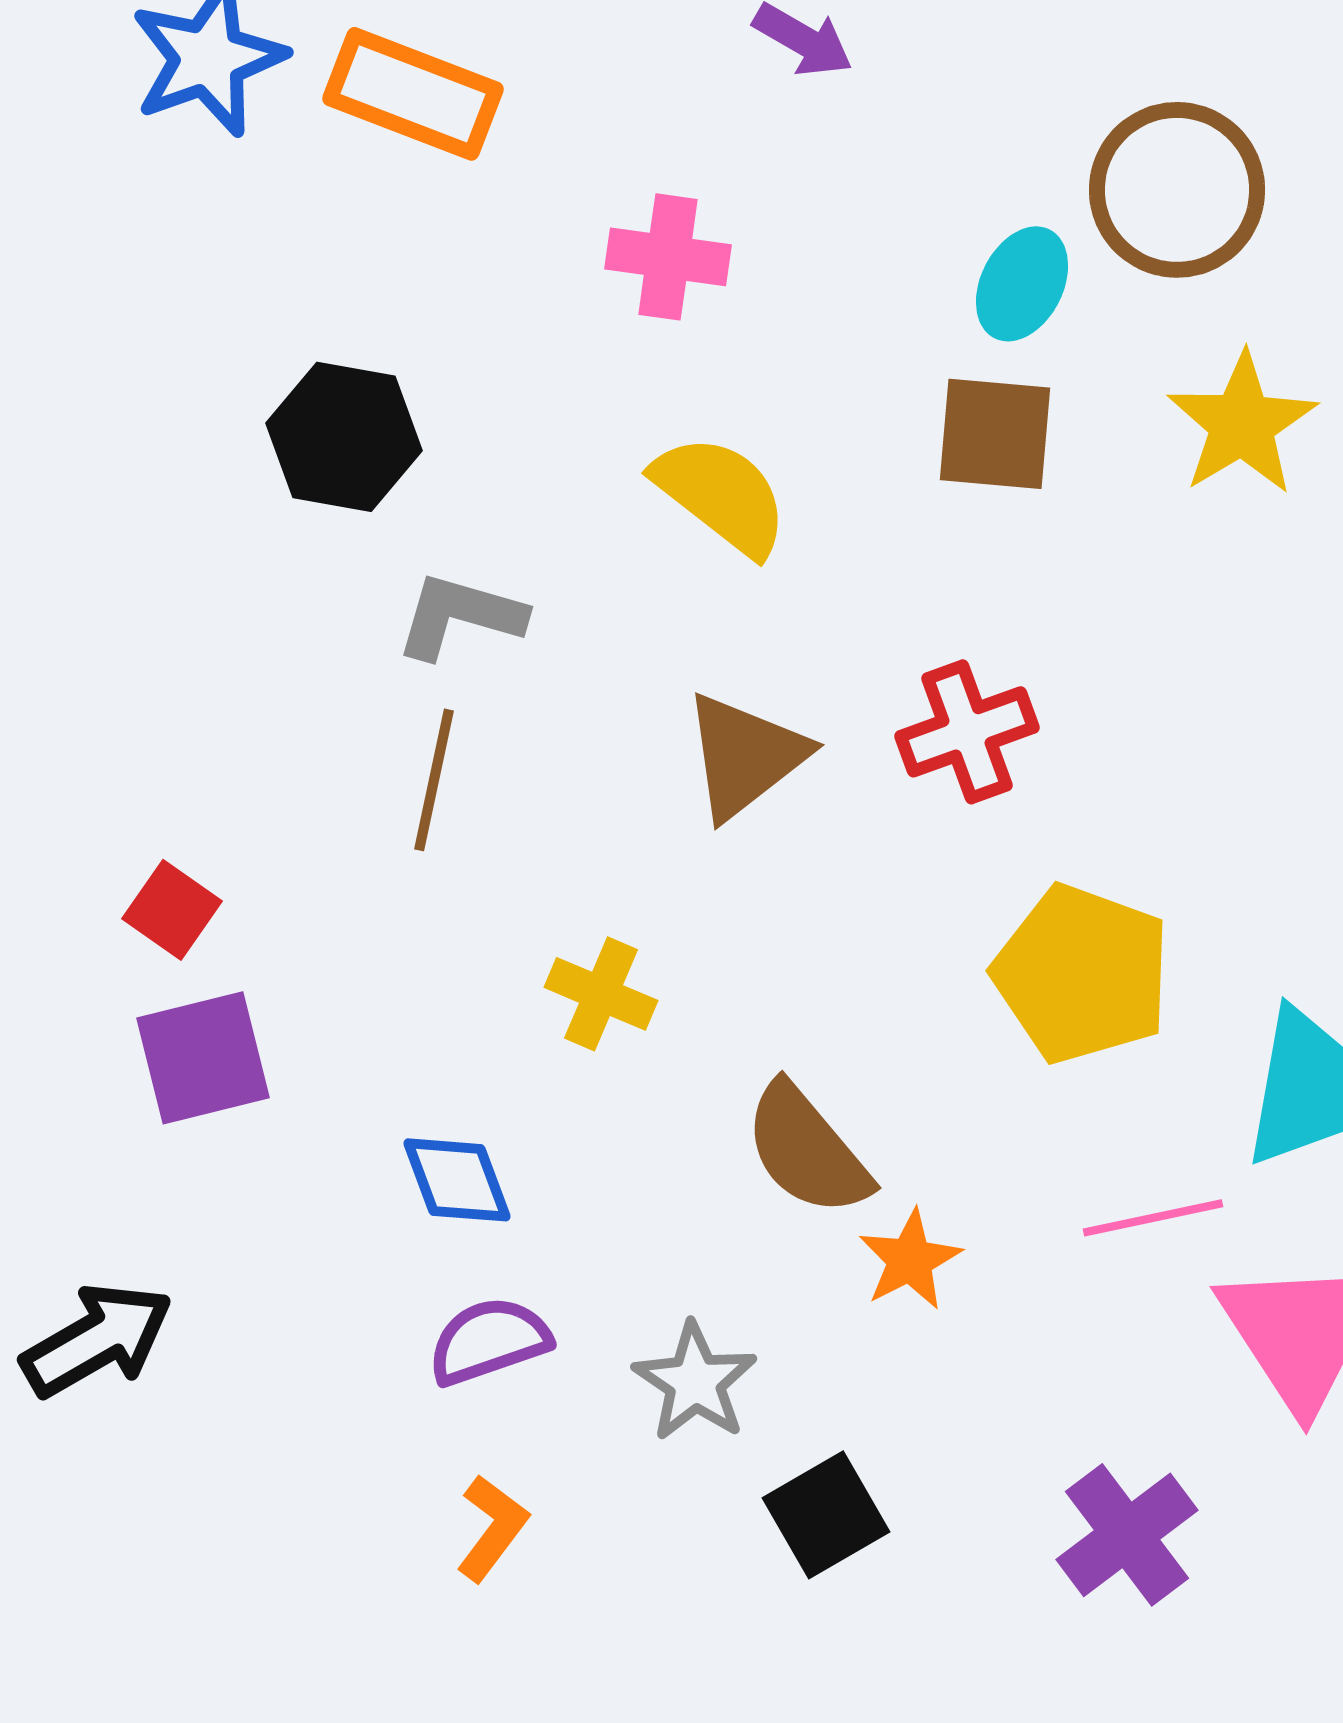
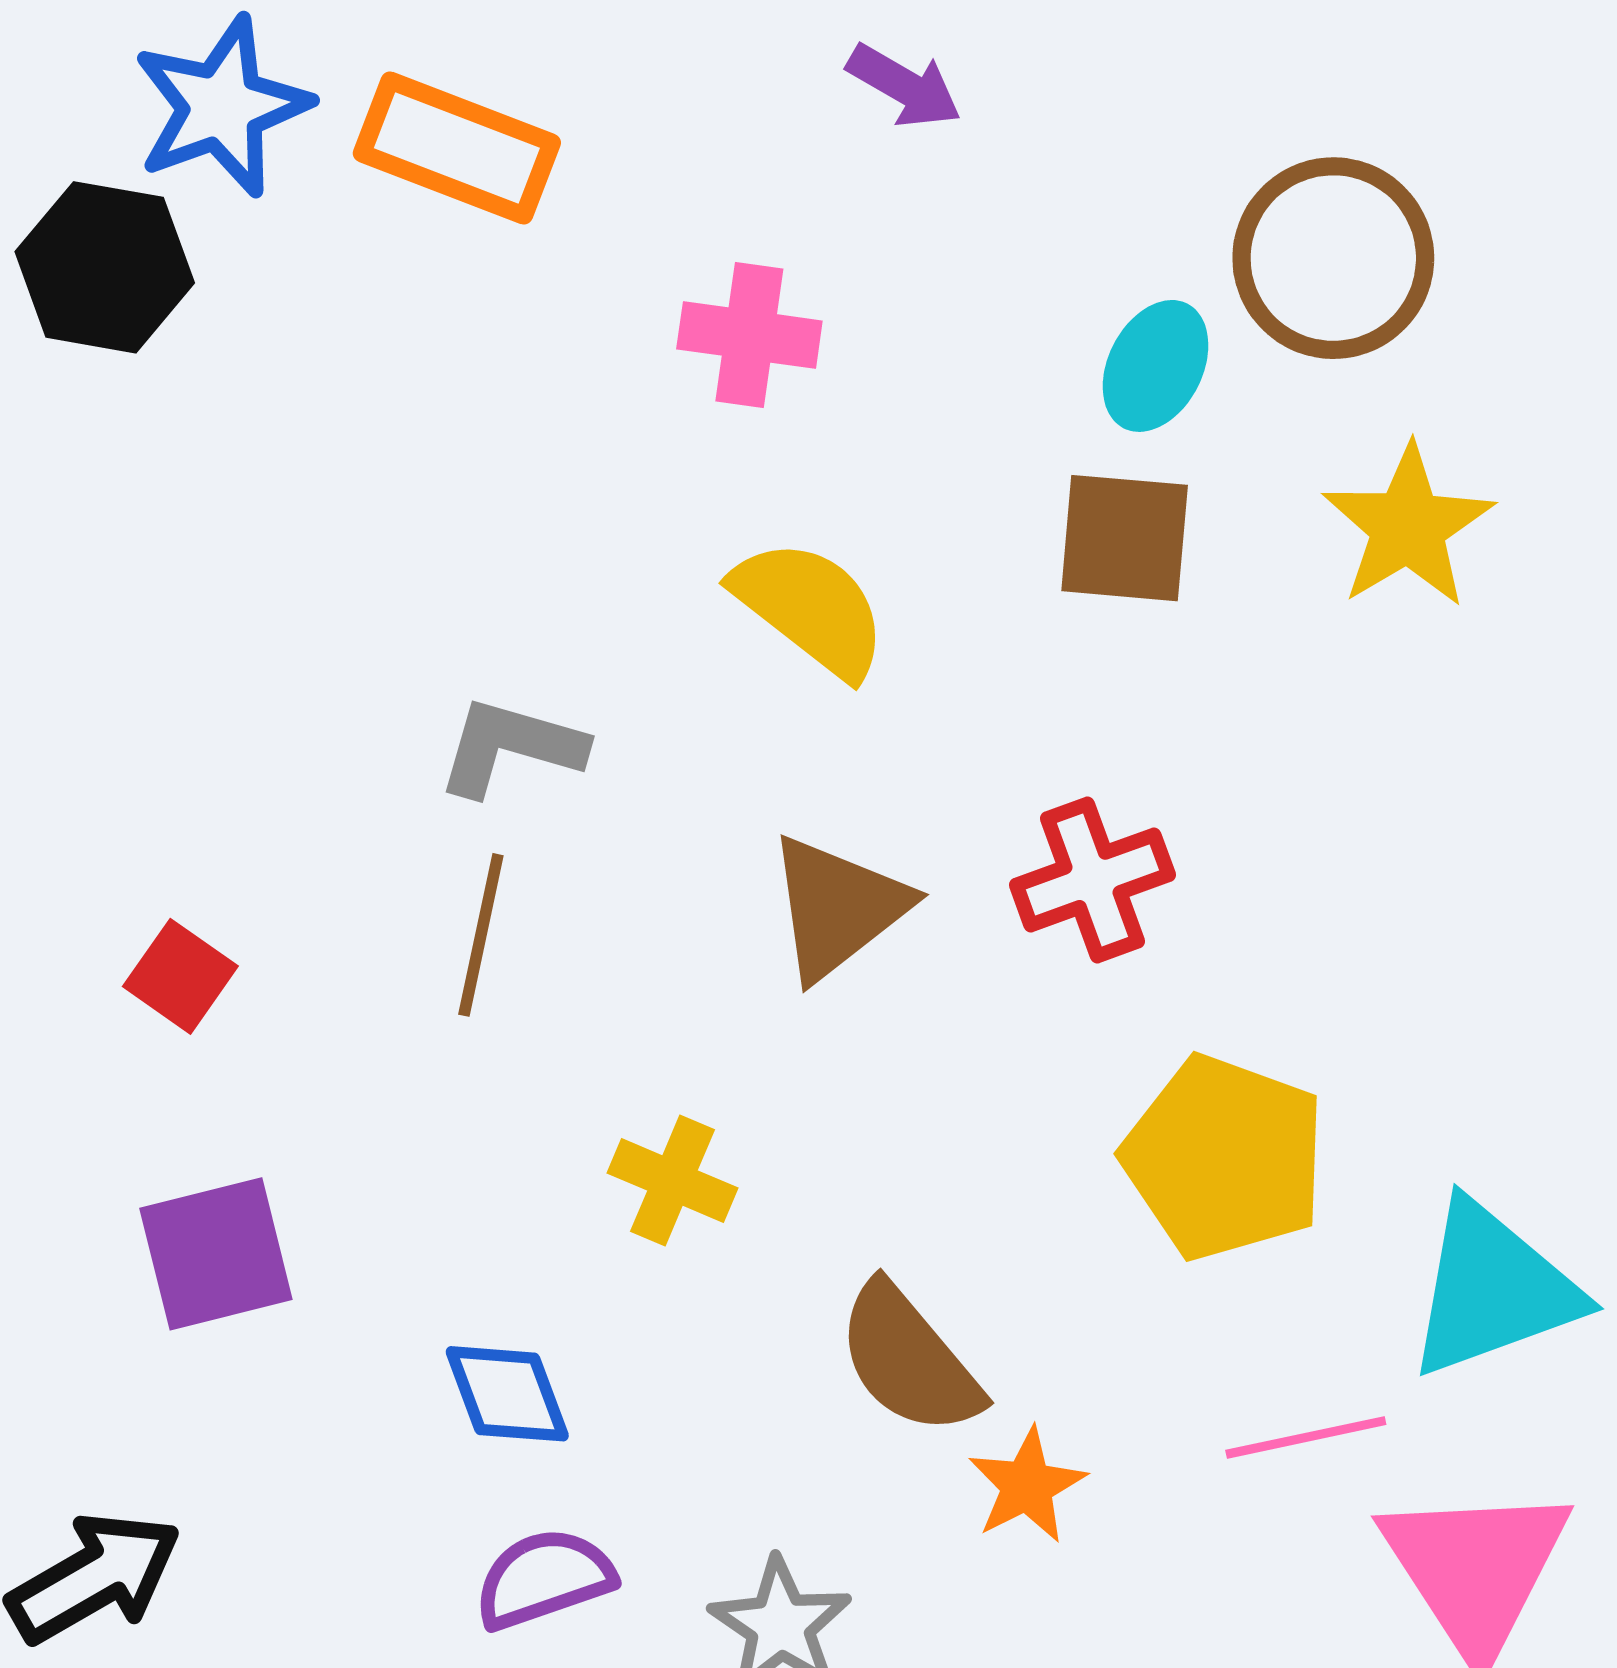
black hexagon: (344, 437) -> (105, 267), moved
red square: (172, 910) -> (180, 976), moved

